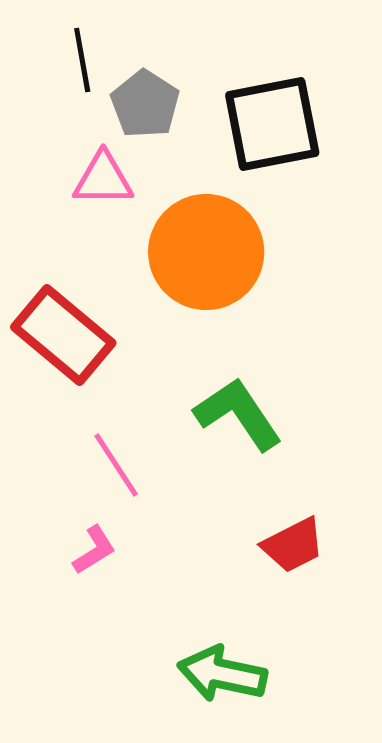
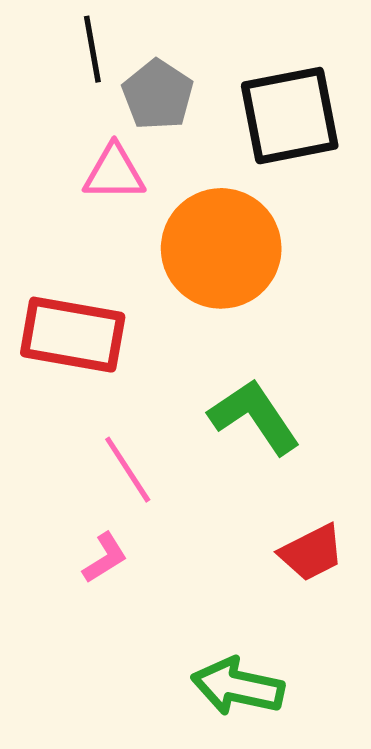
red rectangle: (63, 335) -> (73, 335), turned -30

